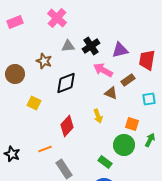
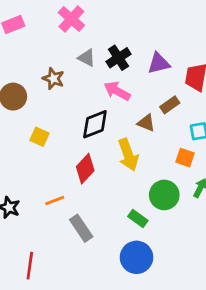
gray triangle: (68, 46) -> (87, 58), turned 32
pink arrow: (103, 70) -> (117, 91), moved
black diamond: (66, 83) -> (95, 124), moved
yellow arrow: (98, 116) -> (128, 155), size x1.6
orange square: (132, 124) -> (185, 158), moved

